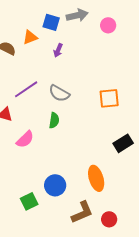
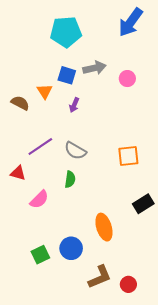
orange triangle: (30, 37) -> (45, 91), turned -42
orange ellipse: (96, 178) -> (104, 227), moved
green square: (29, 201) -> (40, 255), moved

